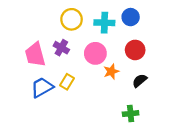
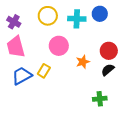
purple cross: (61, 48) -> (14, 22), moved
red circle: (135, 50) -> (109, 51), moved
pink circle: (95, 53) -> (59, 46), moved

